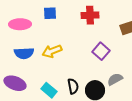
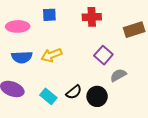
gray semicircle: (115, 79) -> (118, 75), moved
black semicircle: (73, 86) -> (74, 92), turned 63

